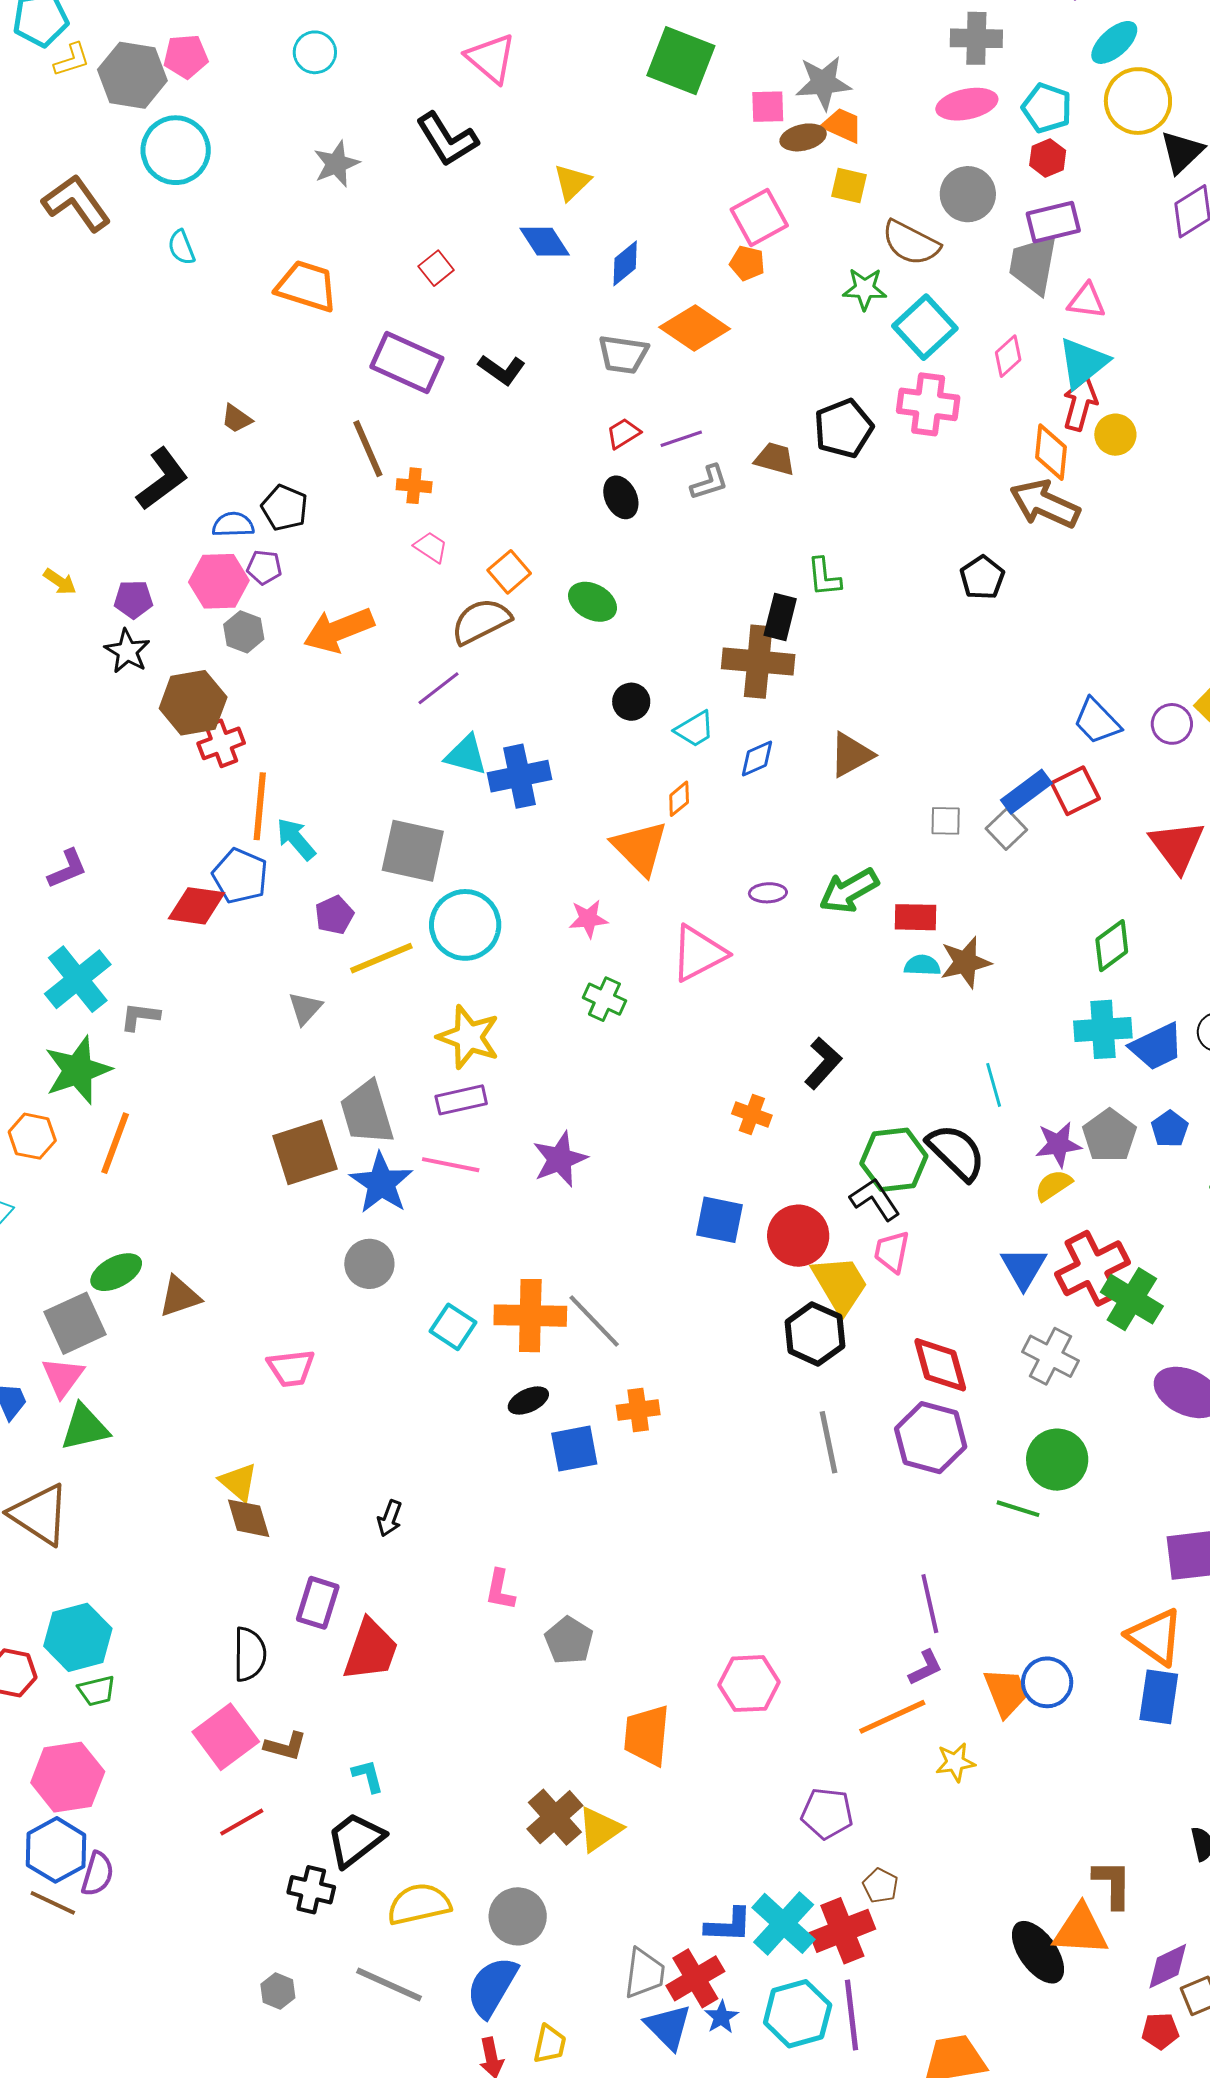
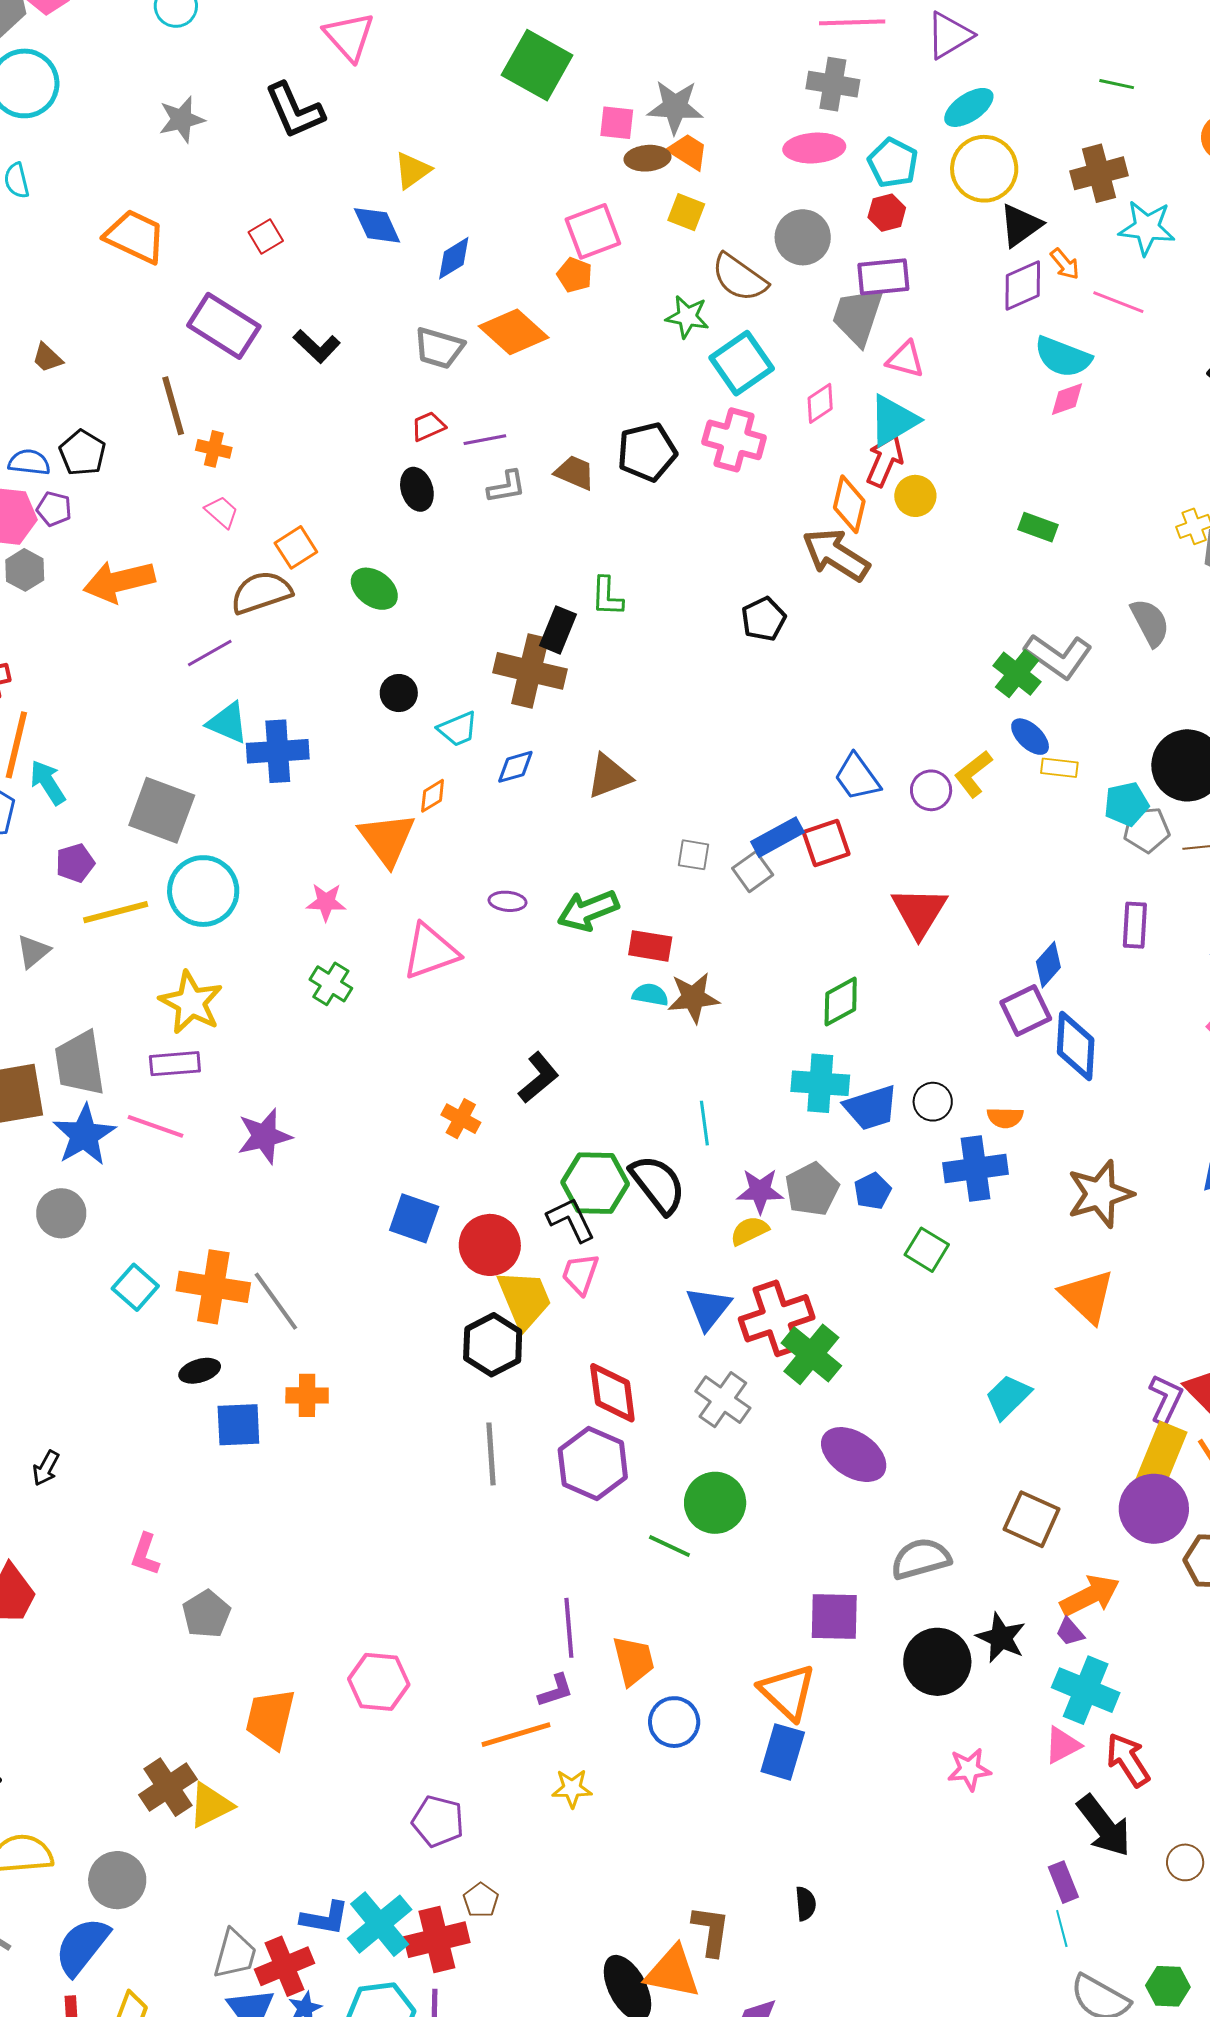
orange trapezoid: (1006, 1692) -> (633, 1661), moved

